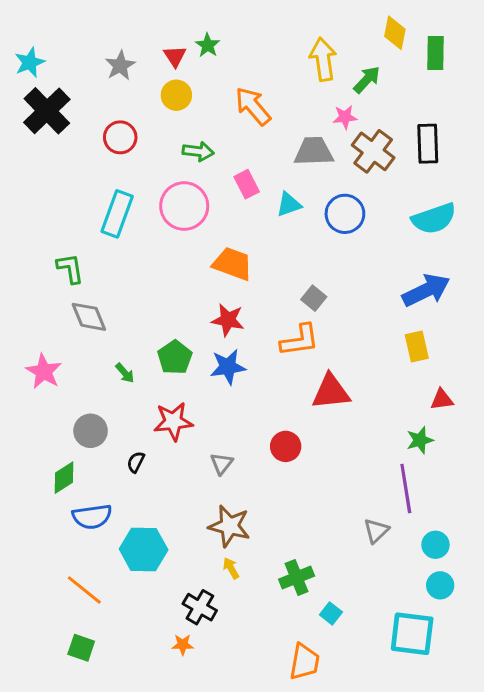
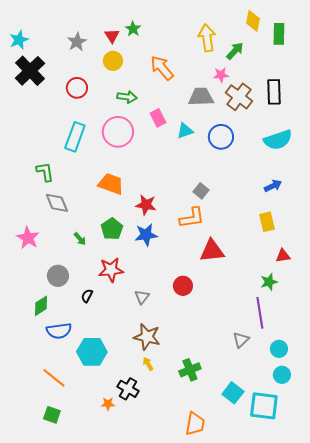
orange trapezoid: (233, 264) -> (111, 184), moved
blue arrow: (426, 290) -> (273, 186), size x0.6
cyan square: (331, 613) -> (233, 393), moved, size x1.5
orange star: (183, 645) -> (108, 404), moved

